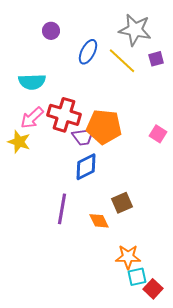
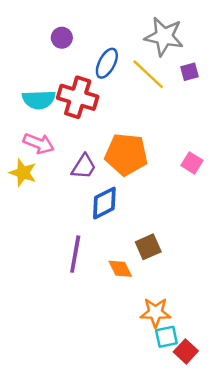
red cross: (64, 115) -> (78, 97), moved
pink arrow: (32, 118) -> (39, 143), turned -115
purple trapezoid: (83, 137) -> (84, 167), moved, turned -50

